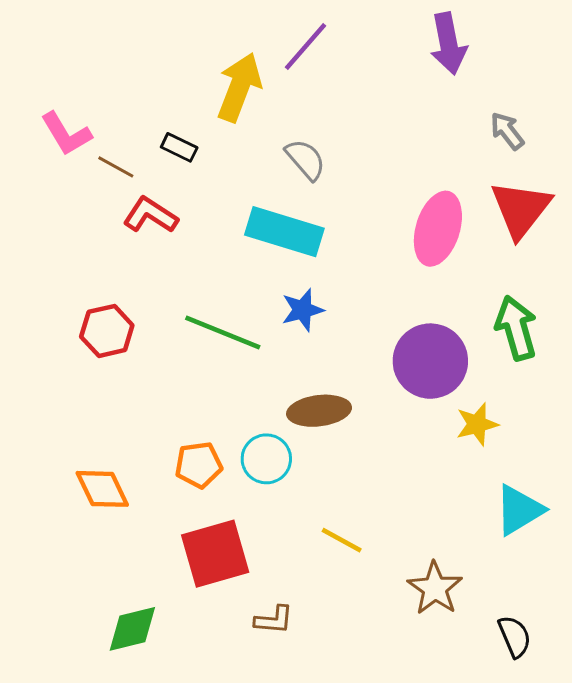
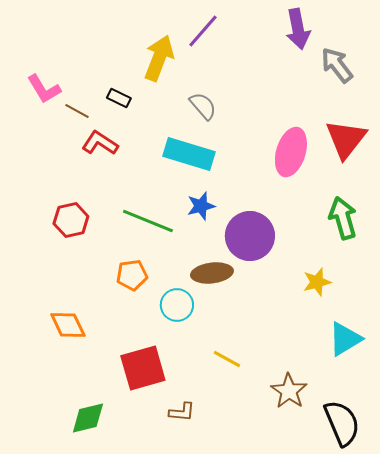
gray arrow: (507, 131) -> (337, 65), moved, size x1.4
purple circle: (430, 361) -> (250, 236), moved
orange pentagon: (199, 465) -> (132, 275), moved
black semicircle: (515, 636) -> (342, 423), size x1.6

